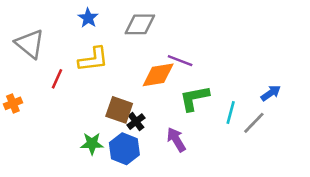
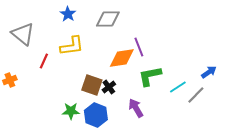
purple line: (180, 61) -> (139, 47), turned 48
cyan line: (231, 112) -> (178, 87), turned 42
black cross: (136, 122) -> (109, 87), moved

